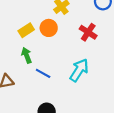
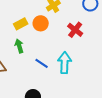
cyan arrow: (79, 70) -> (65, 63), turned -35
blue line: (43, 73) -> (42, 63), moved

